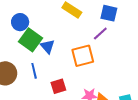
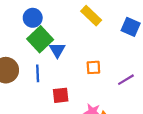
purple line: (100, 33) -> (126, 80), moved
orange square: (83, 56) -> (93, 67), size x0.6

